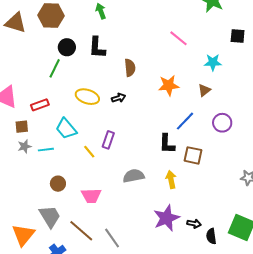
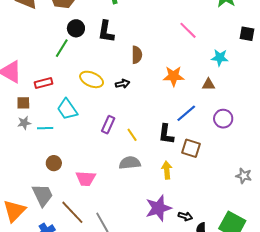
brown triangle: (204, 90) -> (208, 84), turned 32
yellow line: (89, 152) -> (132, 135), moved

